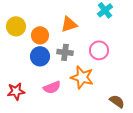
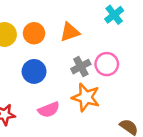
orange circle: (40, 35) -> (34, 33), moved
gray cross: (65, 52) -> (81, 67), moved, turned -35

